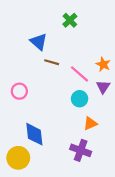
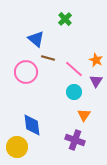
pink circle: (19, 91) -> (26, 72), moved, size x1.5
orange triangle: (90, 123) -> (84, 115), turned -32

